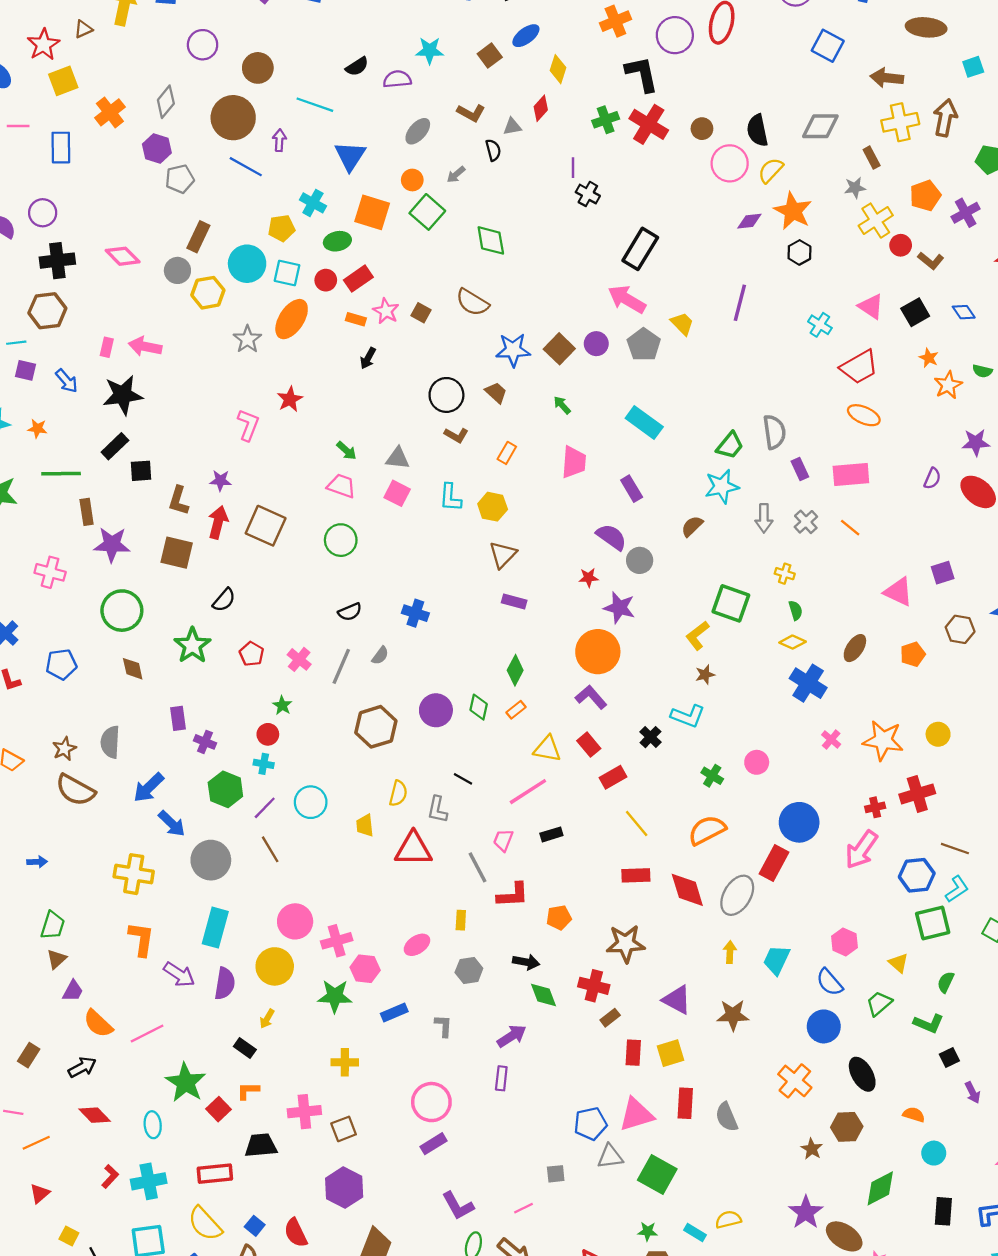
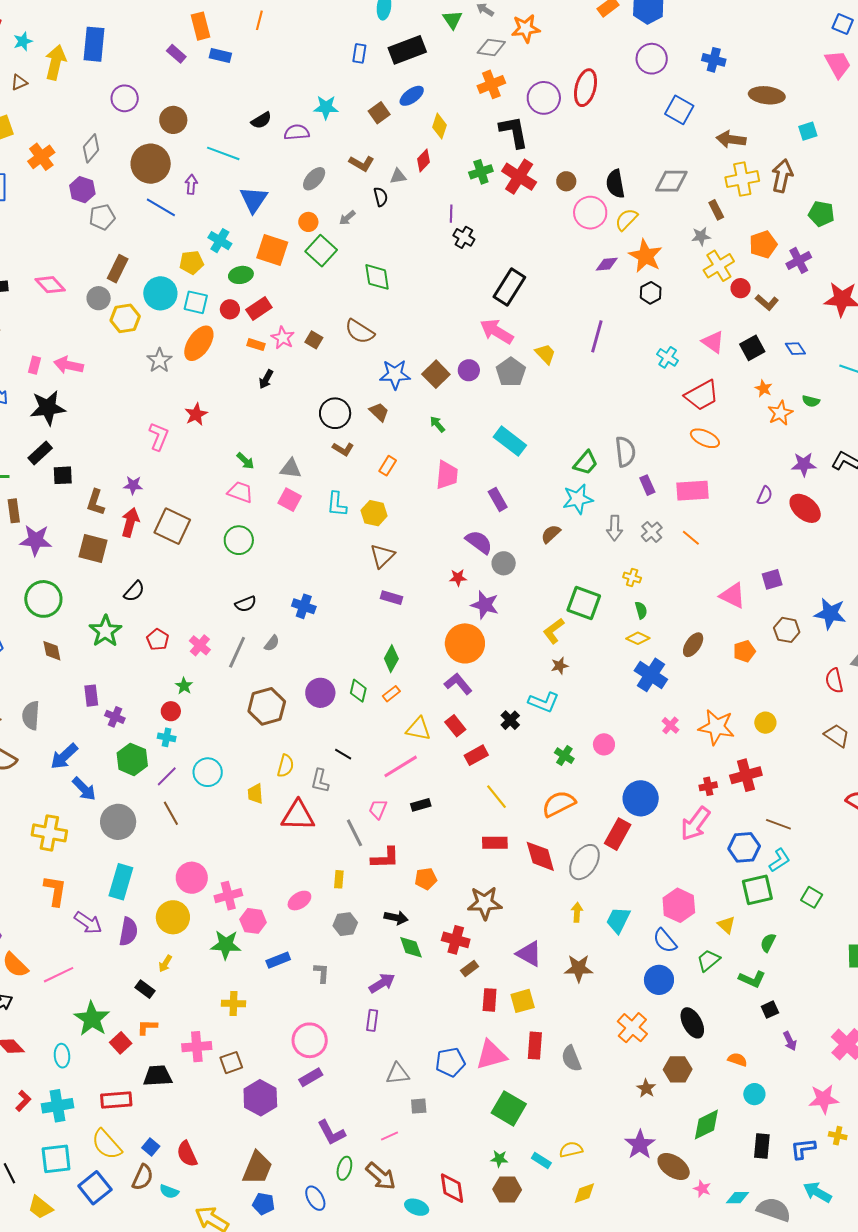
pink hexagon: (844, 942) -> (679, 905), size x1.4
gray triangle: (610, 1157) -> (398, 1074), moved
purple hexagon: (344, 1188) -> (260, 1098), moved

